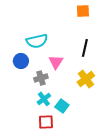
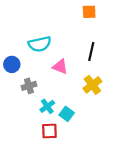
blue circle: (21, 61) -> (12, 64), moved
pink triangle: (56, 62) -> (60, 67), turned -42
gray cross: (41, 78) -> (29, 86), moved

